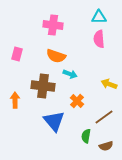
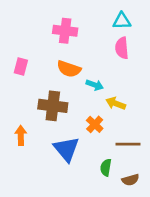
cyan arrow: (70, 74) -> (95, 85), moved
yellow arrow: (109, 84) -> (116, 103), moved
orange arrow: (15, 100) -> (21, 135), moved
brown line: (104, 117) -> (128, 144), turned 36

